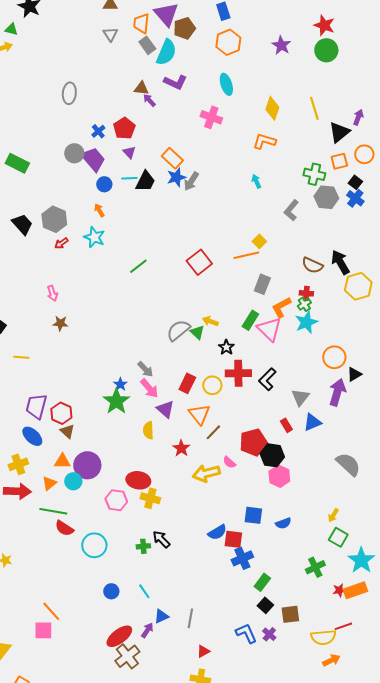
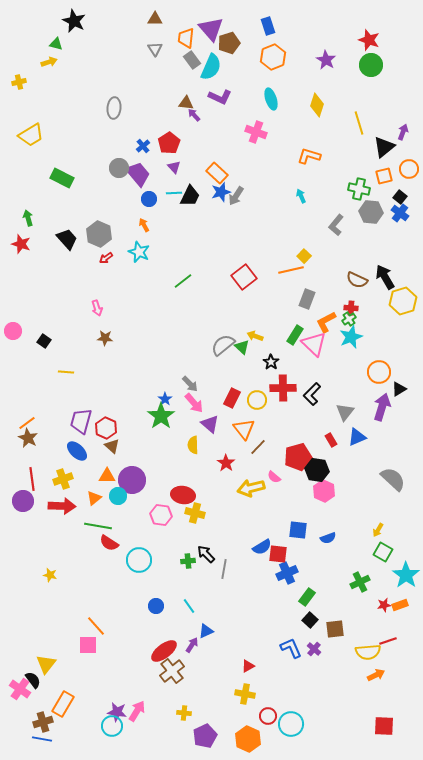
yellow diamond: (272, 108) -> (317, 105), moved
orange rectangle: (355, 590) -> (400, 605), size x0.7
gray line: (190, 618) -> (224, 569), moved

